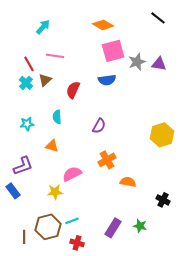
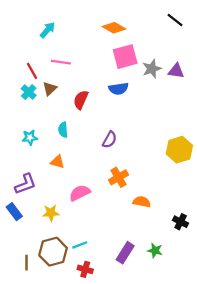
yellow star: (55, 192) -> (51, 213), moved

